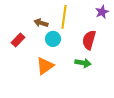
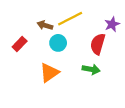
purple star: (102, 12) -> (112, 24), moved
yellow line: (64, 17) -> (70, 19), turned 55

